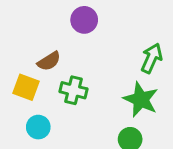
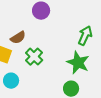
green cross: (73, 90) -> (34, 57), turned 30

